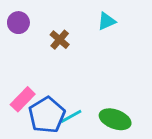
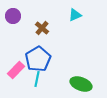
blue pentagon: (47, 115) -> (38, 59), moved
cyan line: (71, 116) -> (37, 79), moved, turned -49

